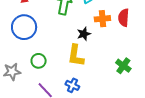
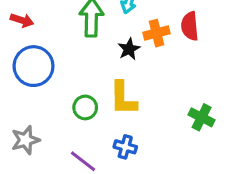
black star: (84, 34) -> (129, 49), moved
green circle: (39, 61) -> (85, 107), moved
green cross: (123, 66) -> (202, 117), moved

